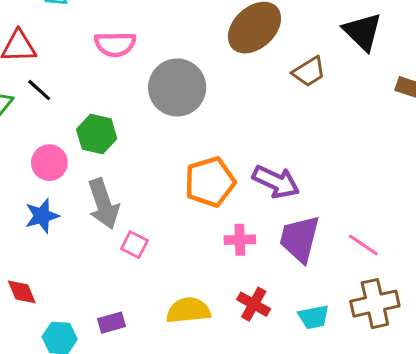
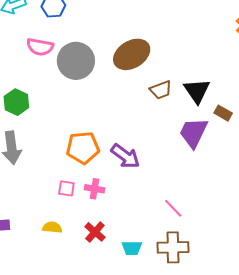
black triangle: (362, 32) -> (197, 91), moved
gray circle: (177, 87) -> (76, 61), moved
purple trapezoid: (300, 239) -> (193, 133), moved
pink square: (134, 245) -> (66, 188), moved, turned -30
yellow semicircle: (188, 310) -> (52, 227), size x0.7

